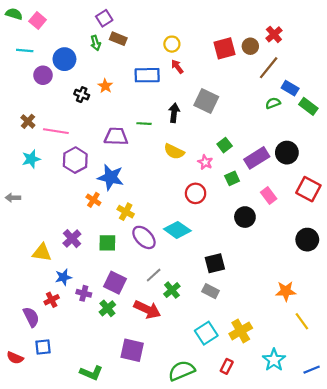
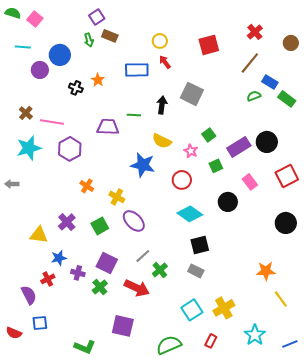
brown circle: (250, 46) -> (291, 43), moved
cyan star: (31, 159) -> (29, 148), size x1.4
blue star: (111, 177) -> (143, 165), moved
red square: (308, 189) -> (287, 176), turned 35
cyan diamond: (177, 230) -> (190, 214), moved
green square: (107, 243) -> (100, 226), turned -30

